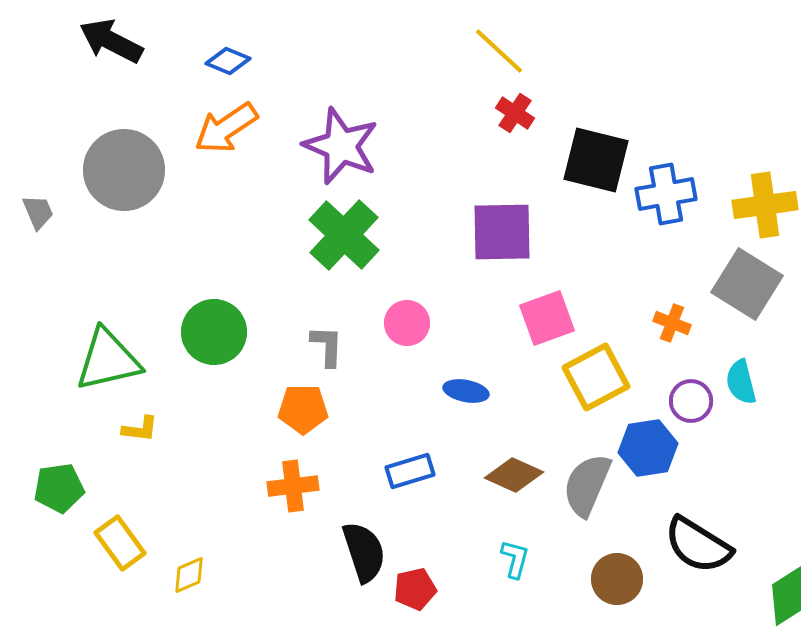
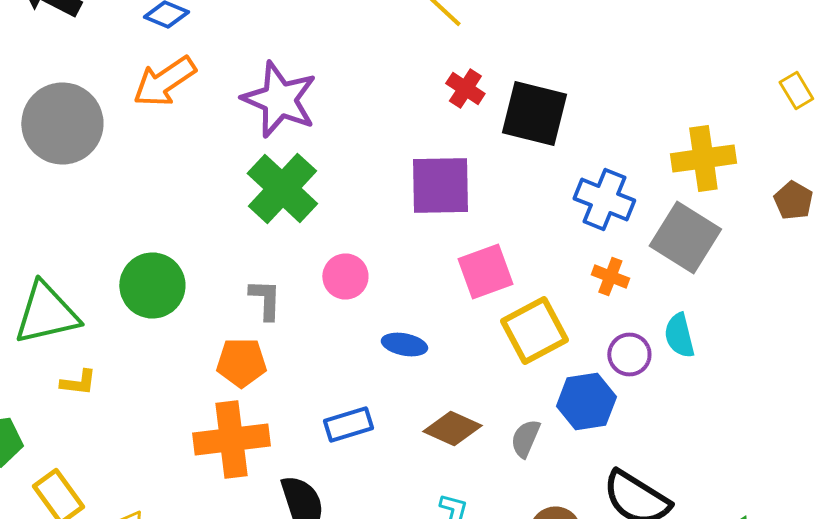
red cross: (515, 113) -> (465, 88), moved
blue cross: (666, 194) -> (604, 200), moved, turned 32
gray semicircle: (587, 485) -> (525, 438), size x0.6
orange cross: (293, 486) -> (231, 440), size x1.5

